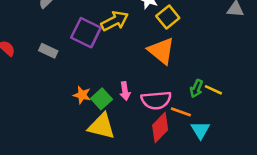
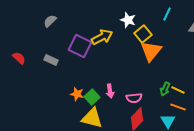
orange triangle: (161, 51) -> (151, 51), moved, turned 30
pink semicircle: (156, 100) -> (134, 98), size x0.7
orange line: (181, 112) -> (178, 107), moved

